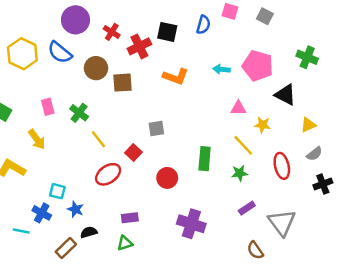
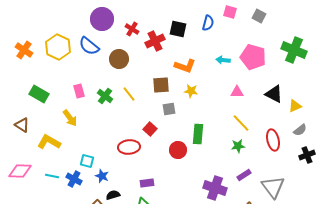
green cross: (307, 57) -> (294, 50), size x1.4
brown square: (123, 83) -> (161, 85), moved
black triangle: (285, 95) -> (274, 94), moved
yellow star: (263, 125) -> (191, 91), moved
yellow line: (98, 139) -> (129, 94), moved
green rectangle: (205, 159) -> (198, 134), moved
red ellipse: (108, 174) -> (129, 147), turned 30
purple cross: (191, 224) -> (215, 188), moved
cyan line: (21, 231) -> (52, 176), moved

